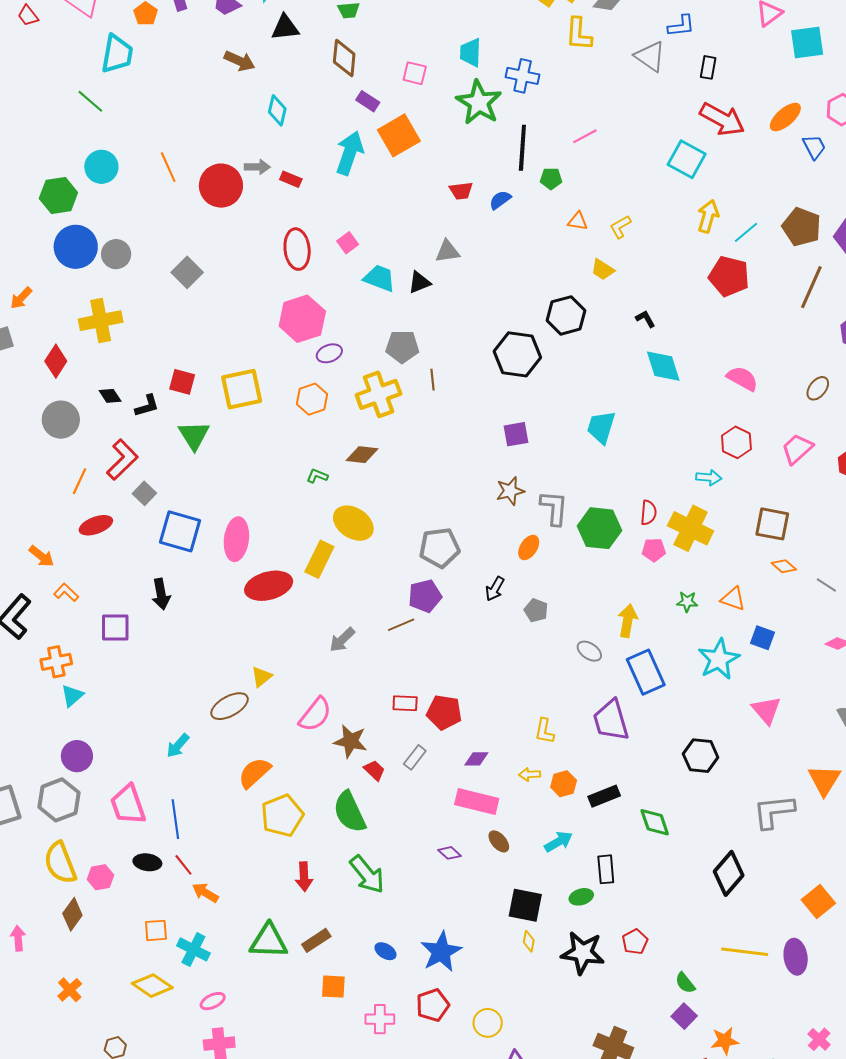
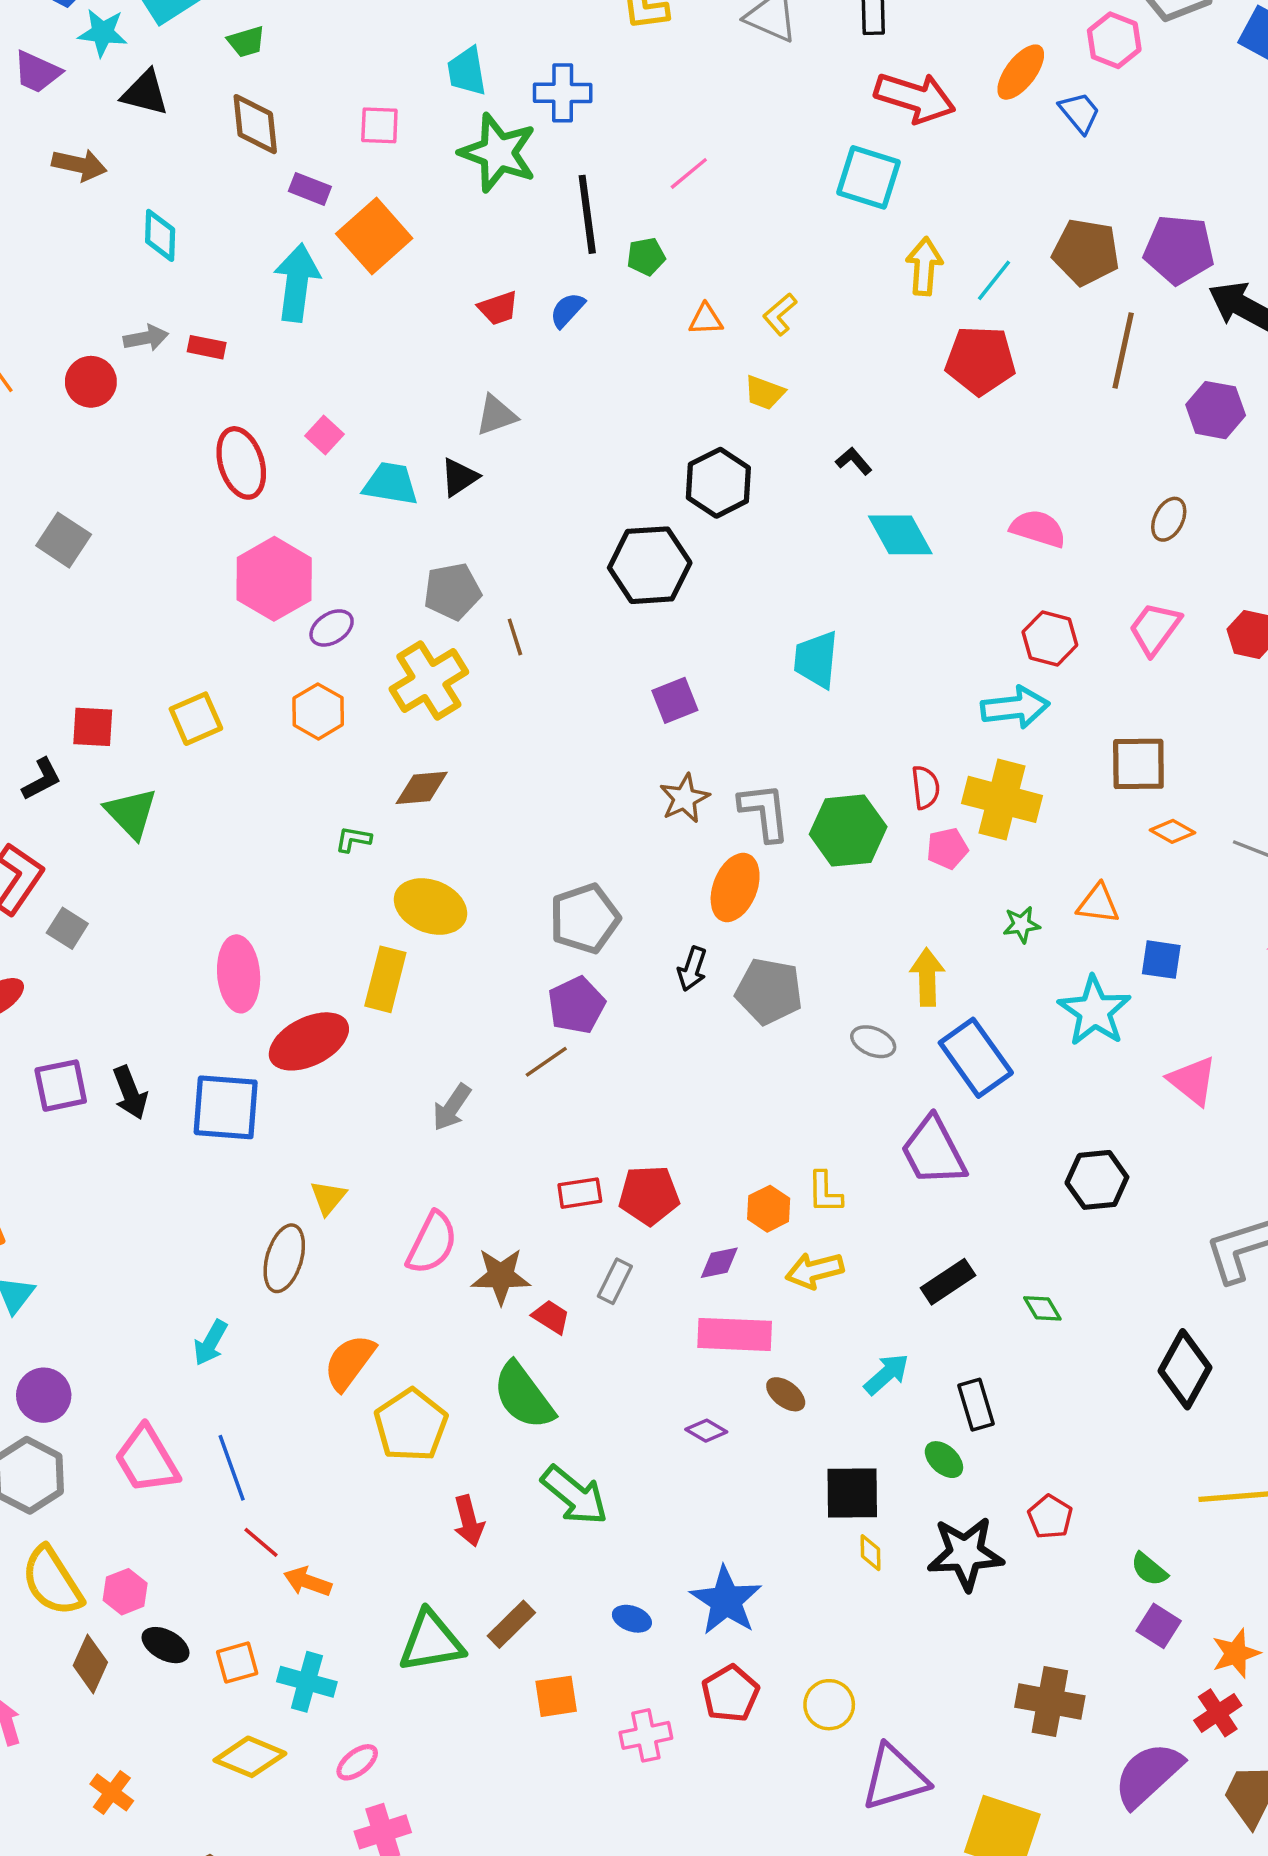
black triangle: (285, 28) -> (145, 93), turned 32
red circle: (221, 186) -> (91, 382), size x0.7
yellow square: (242, 389) -> (196, 719), size x0.7
cyan arrow: (709, 477) -> (1015, 707), size x1.5
blue square: (180, 531) -> (226, 1107), moved
orange ellipse: (529, 547) -> (735, 887), size x1.5
gray pentagon: (536, 610) -> (769, 991), size x1.6
purple square: (115, 628) -> (61, 1086), moved
brown ellipse: (230, 706) -> (284, 1258), turned -33
yellow arrow: (530, 774) -> (815, 1270), size x1.5
orange hexagon: (564, 784) -> (769, 1209), moved
green diamond: (655, 822) -> (1042, 1308), size x0.7
black ellipse: (147, 862) -> (165, 1645), moved, turned 32
green ellipse: (581, 897) -> (944, 1460), turned 70

